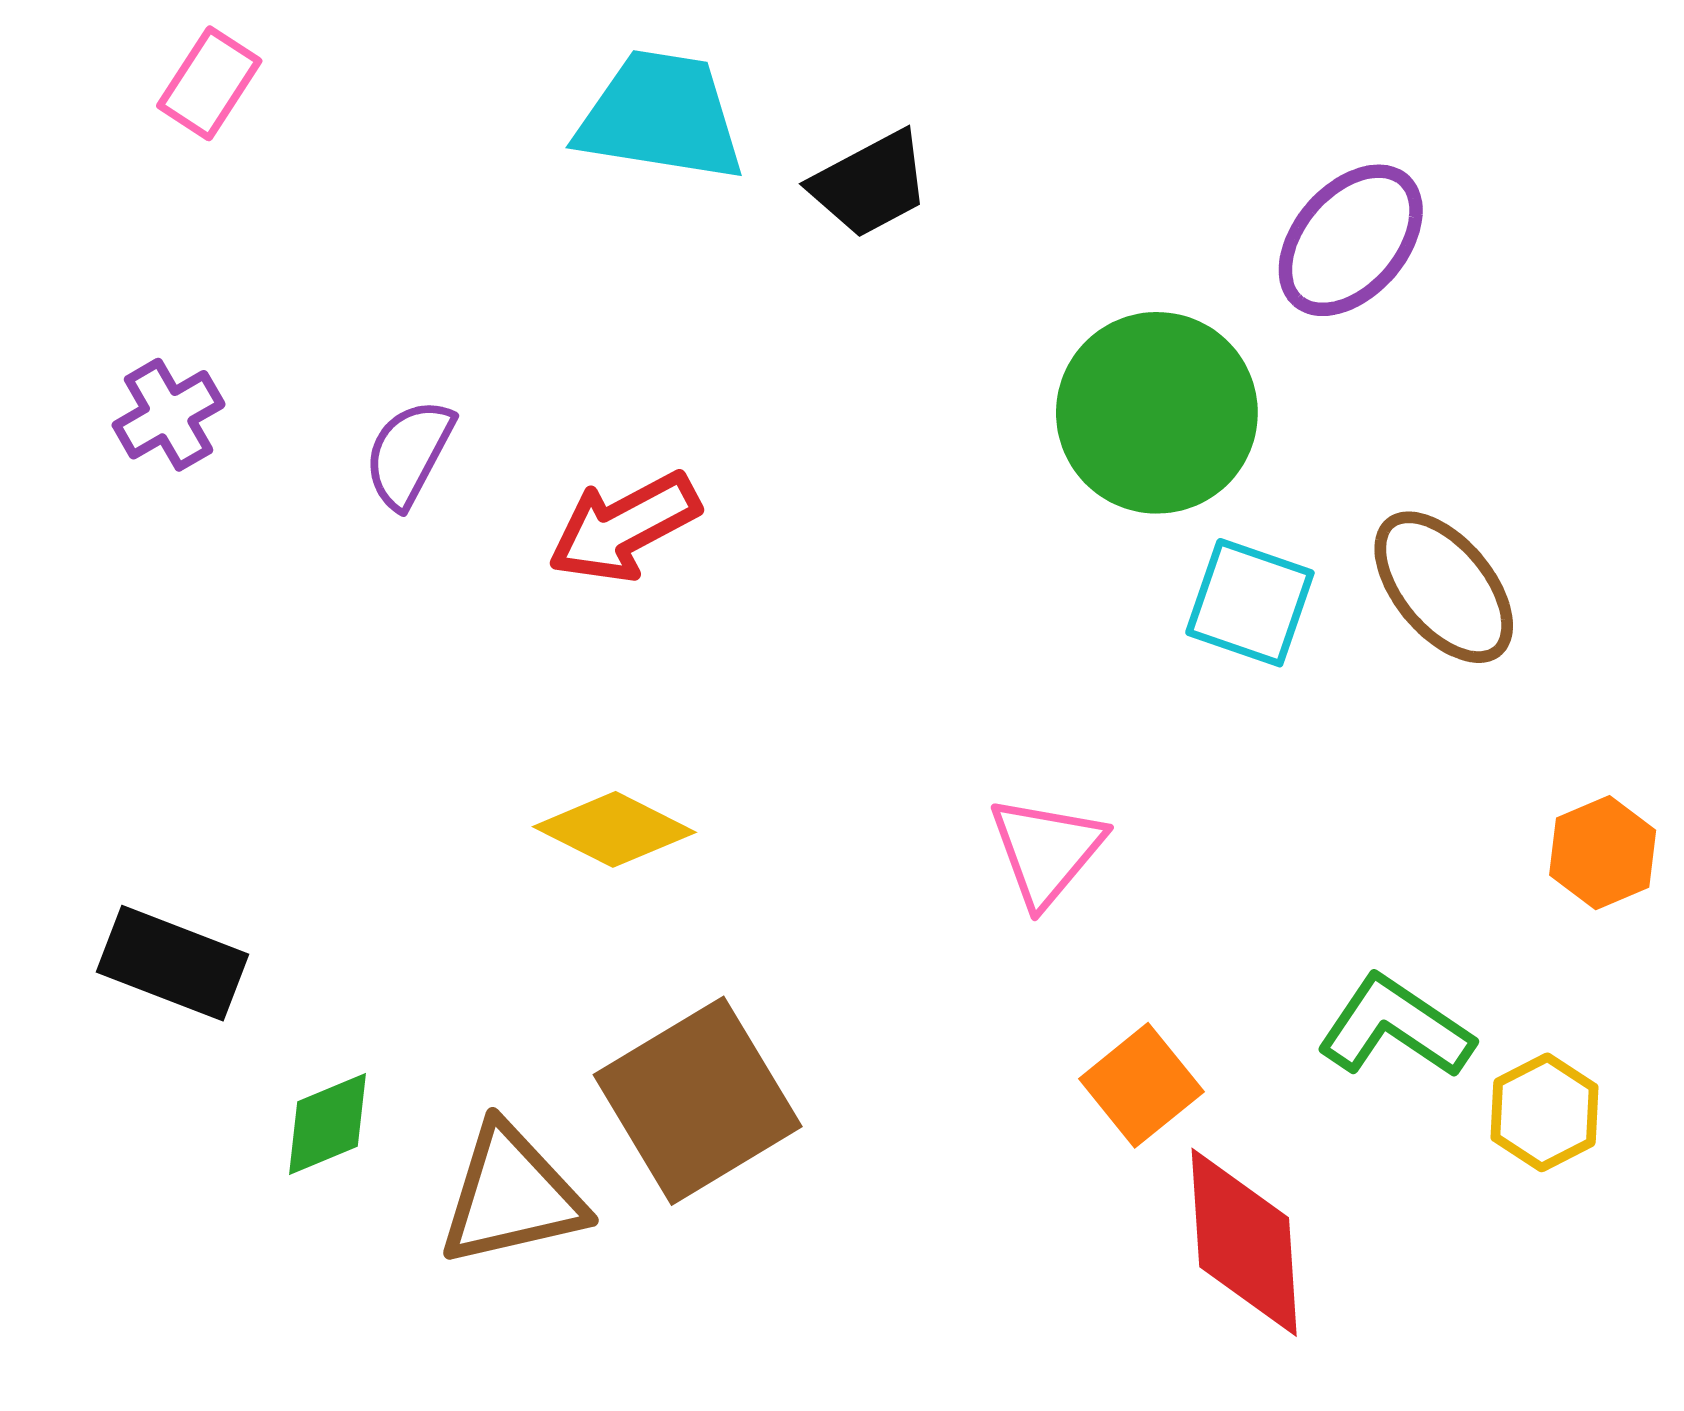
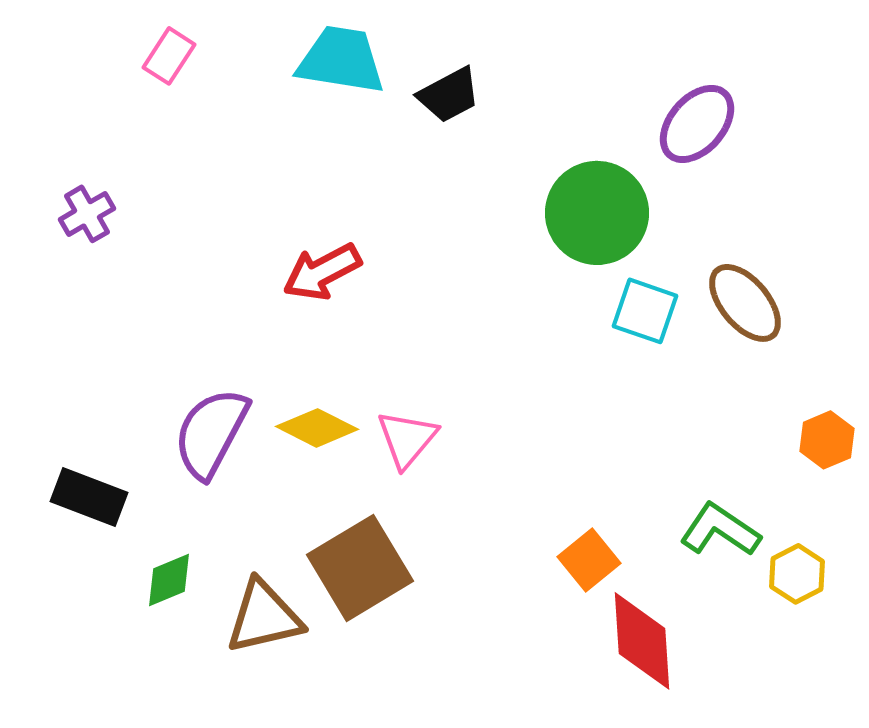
pink rectangle: (209, 83) -> (169, 56), moved
purple semicircle: (409, 453) -> (211, 433), moved, size x1.6
pink triangle: (1046, 851) -> (407, 439), moved

